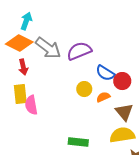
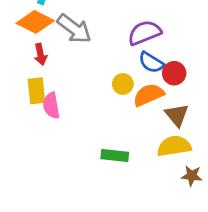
purple semicircle: (79, 51) -> (144, 33), moved
orange semicircle: (103, 97) -> (148, 95), size x1.6

